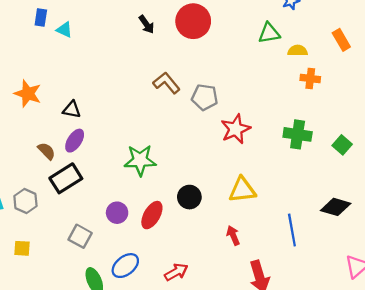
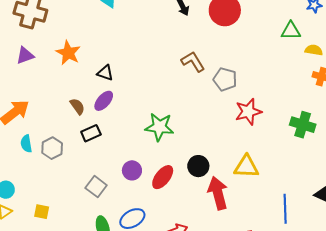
black rectangle: (66, 178) -> (91, 133), size x0.7
red arrow: (233, 235) -> (218, 193), moved, size x1.8
yellow square: (22, 248) -> (42, 212), moved

